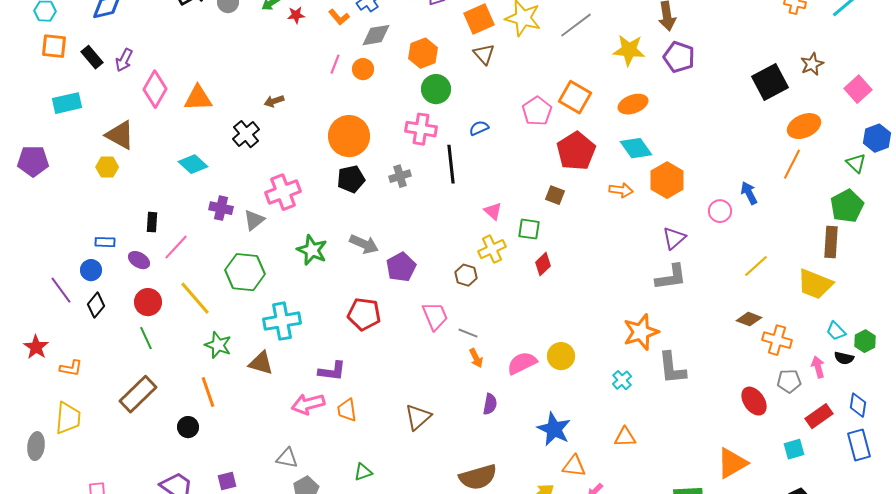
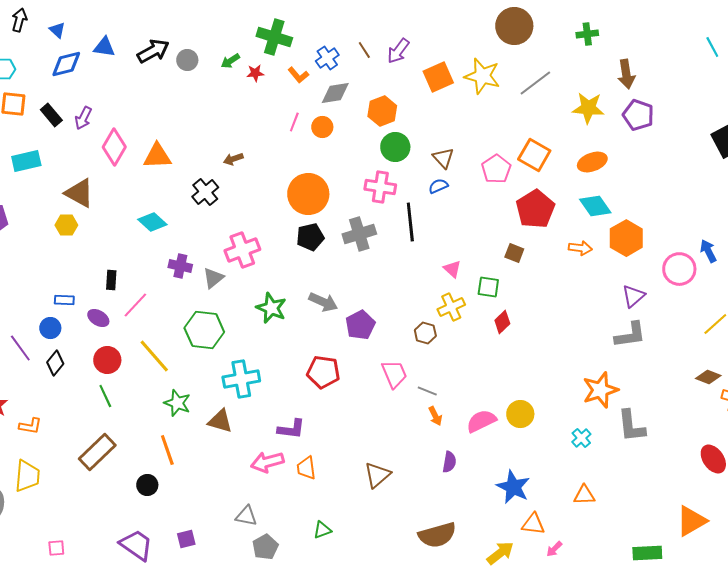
brown triangle: (484, 54) -> (443, 158), moved
gray cross: (400, 176) -> (359, 234), size x1.5
pink circle: (720, 211) -> (679, 269), size x1.4

